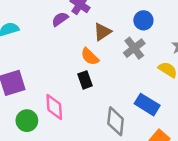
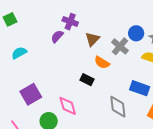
blue circle: (143, 20) -> (136, 33), moved
orange semicircle: (90, 57) -> (102, 63), moved
black rectangle: (85, 80) -> (87, 80), turned -32

